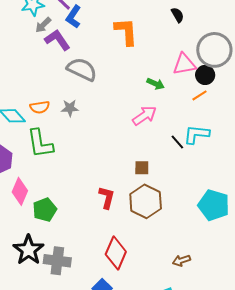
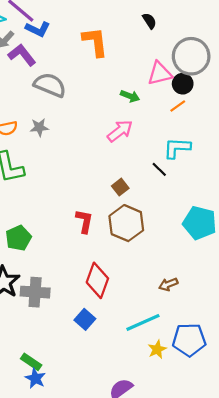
blue L-shape: (73, 17) -> (38, 29), turned -95
black line: (177, 142) -> (159, 169), moved
brown square: (142, 168) -> (120, 187), turned -35

